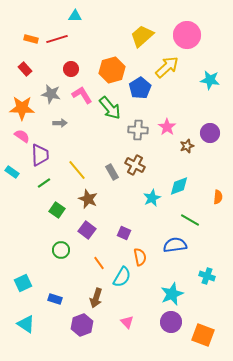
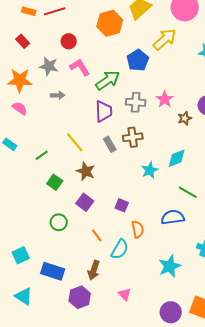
orange hexagon: (112, 70) -> (110, 23), moved
green arrow: (110, 108) -> (108, 80), turned -85
purple trapezoid: (40, 155) -> (104, 111), moved
brown cross: (135, 165) -> (133, 137), turned -36
blue rectangle: (55, 299) -> (53, 271), size x1.6
purple circle: (171, 322) -> (171, 312), moved

